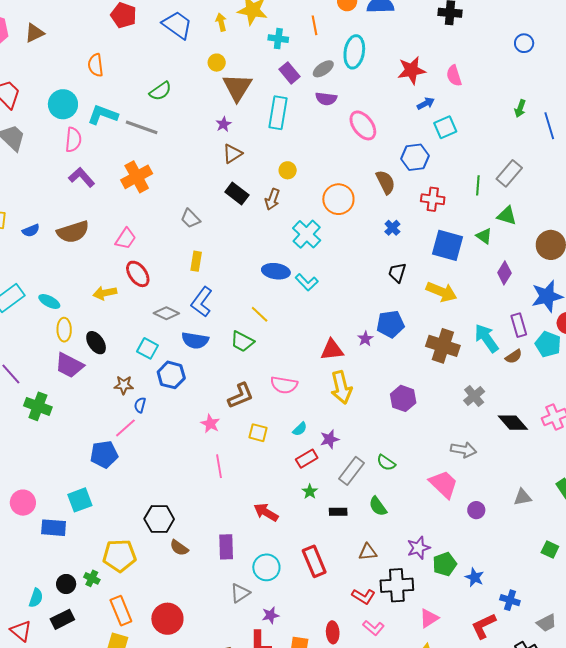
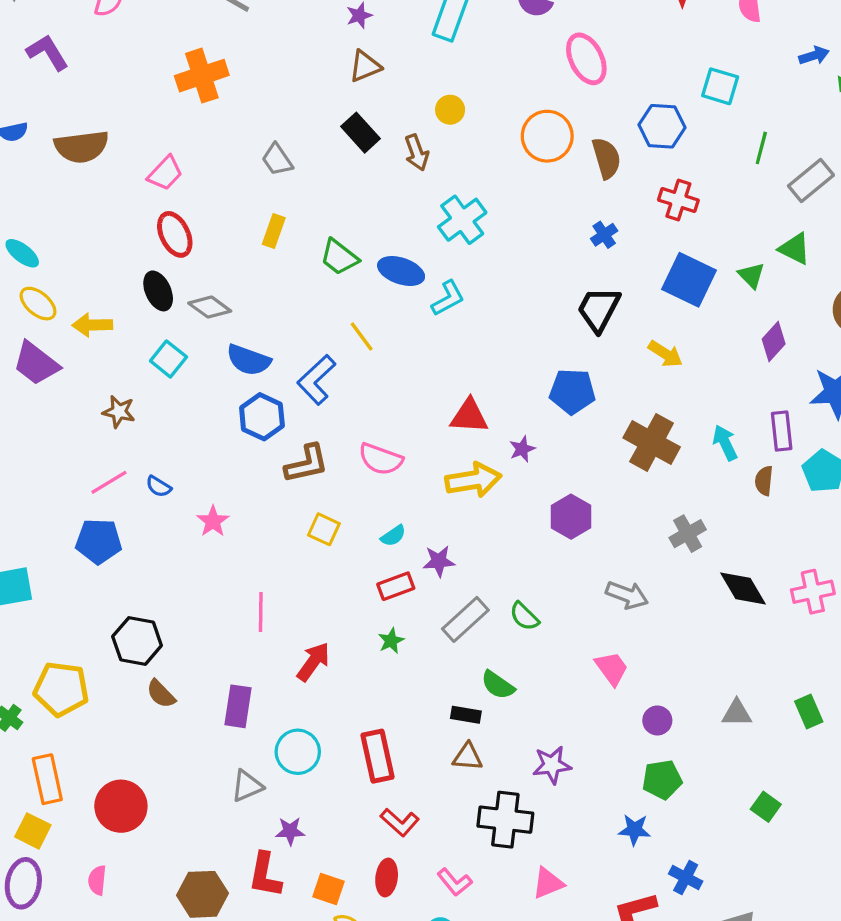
blue arrow: (426, 103) -> (814, 56), moved
cyan square: (445, 127) -> (720, 86), turned 30
purple L-shape: (82, 177) -> (47, 52), moved
green line: (478, 185) -> (761, 148), moved
brown arrow: (272, 199) -> (417, 153), turned -50
orange circle: (338, 199) -> (547, 136), moved
black trapezoid: (397, 273) -> (599, 309), size x1.4
cyan L-shape: (307, 282) -> (448, 298), turned -85
yellow arrow: (442, 292) -> (665, 354), size x0.7
yellow arrow: (105, 293) -> (92, 325), moved
blue L-shape: (202, 302) -> (316, 380), moved
yellow ellipse: (64, 330) -> (38, 304), turned -60
cyan arrow: (486, 338) -> (725, 443), size x0.7
purple star: (365, 339) -> (522, 449), moved
green trapezoid: (242, 341) -> (339, 257), moved
black ellipse: (96, 343) -> (158, 291), moved
brown semicircle: (514, 356) -> (764, 481), turned 120
blue hexagon: (171, 375) -> (262, 417), moved
yellow arrow: (341, 387) -> (473, 480), turned -96
blue semicircle: (140, 405) -> (159, 486), moved, turned -84
pink star: (210, 424) -> (213, 521), moved
gray arrow: (463, 450) -> (627, 595), moved
blue pentagon: (104, 454) -> (99, 541), moved
pink line: (219, 466) -> (261, 612), moved
pink trapezoid: (444, 484) -> (612, 668), size x0.7
green semicircle: (378, 506) -> (498, 685), turned -30
red arrow: (266, 512) -> (313, 662), turned 85
black rectangle: (338, 512) -> (466, 715), moved
green pentagon: (445, 564) -> (662, 780), moved
blue star: (474, 577) -> (634, 830), turned -30
red L-shape: (363, 596) -> (400, 822), moved

